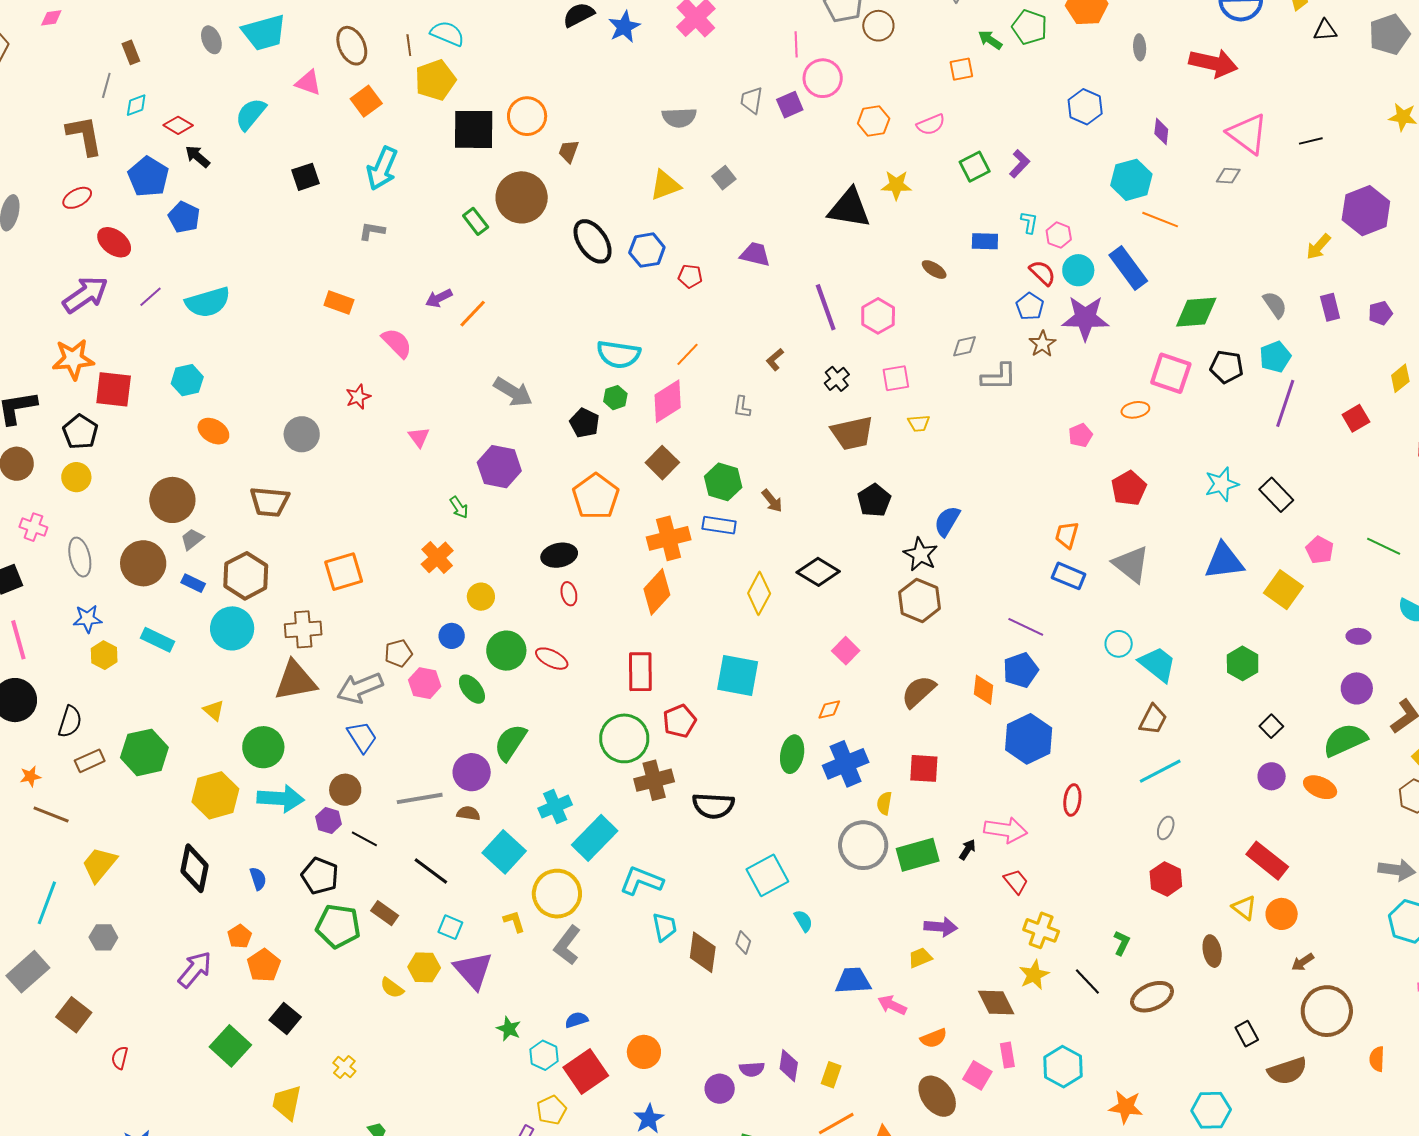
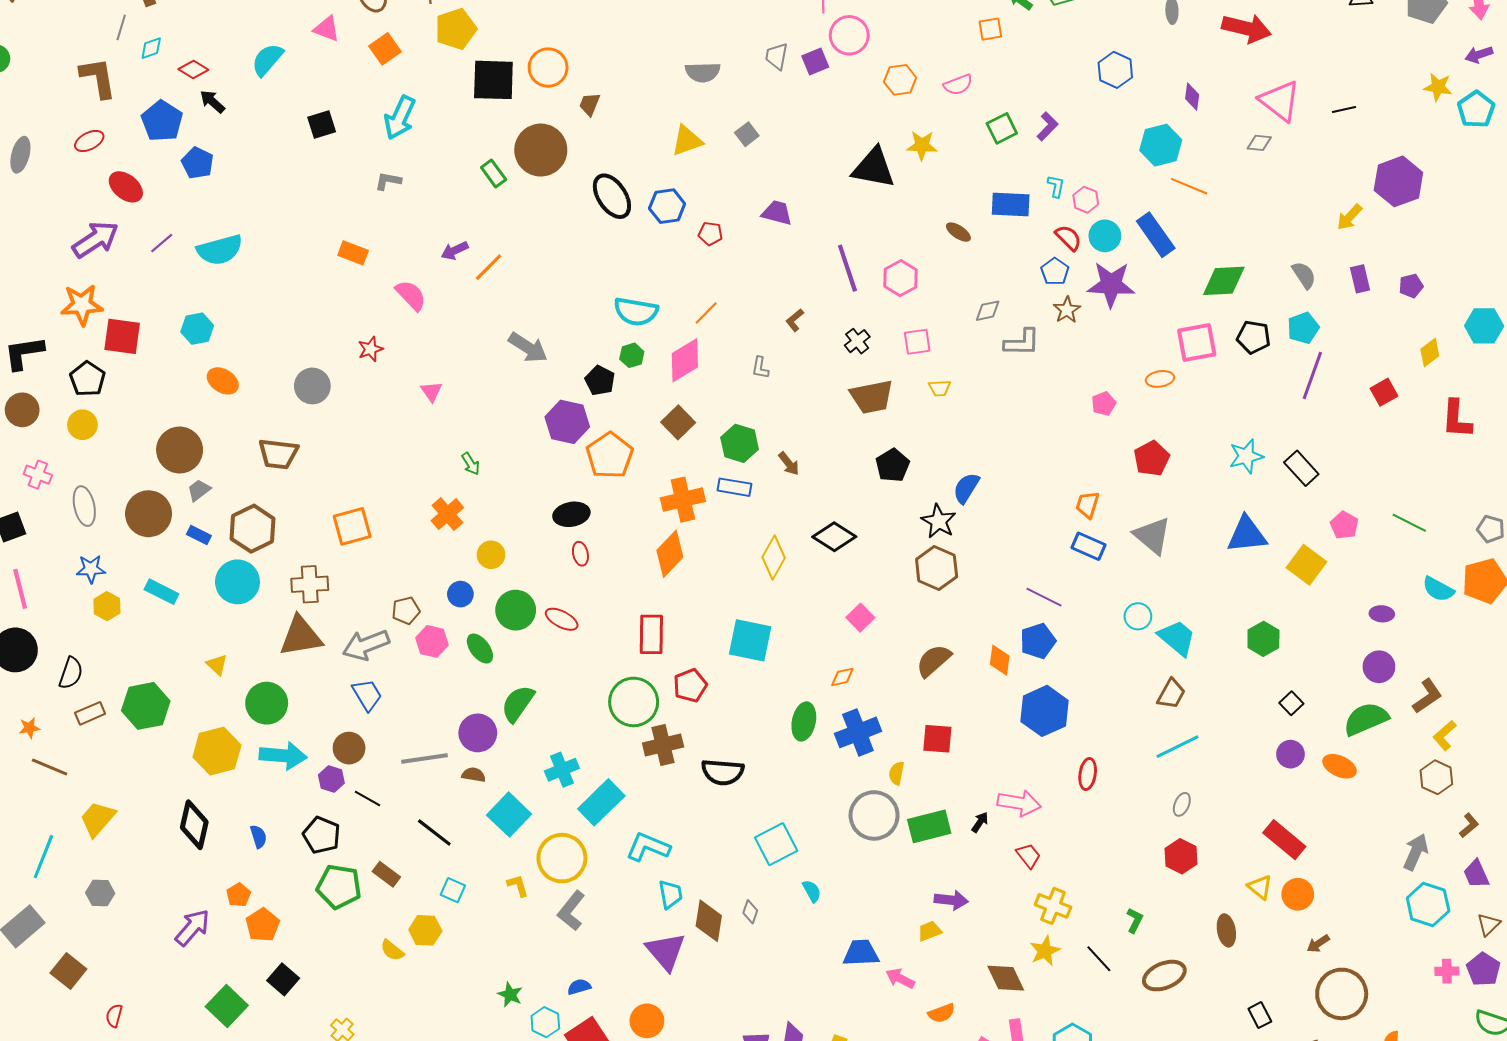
blue rectangle: (985, 241) -> (1011, 204), size x1.4
pink square: (1171, 373) -> (1197, 343), turned -30
purple hexagon: (499, 467) -> (567, 422), moved
gray arrow: (1397, 870) -> (1416, 852), turned -75
purple triangle: (473, 970) -> (666, 951), moved

